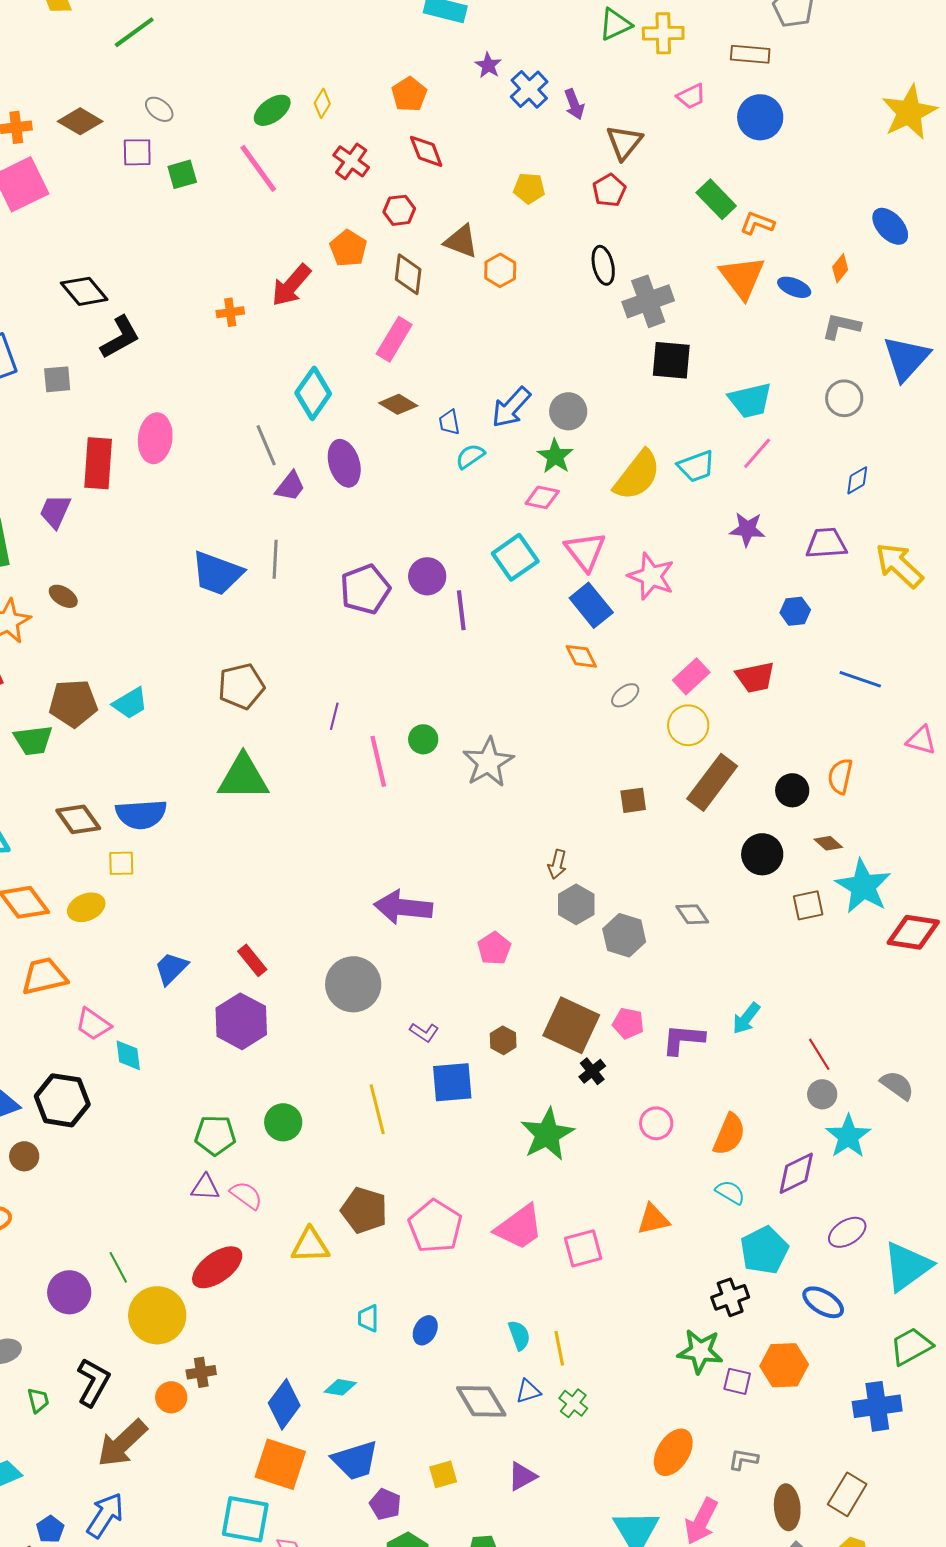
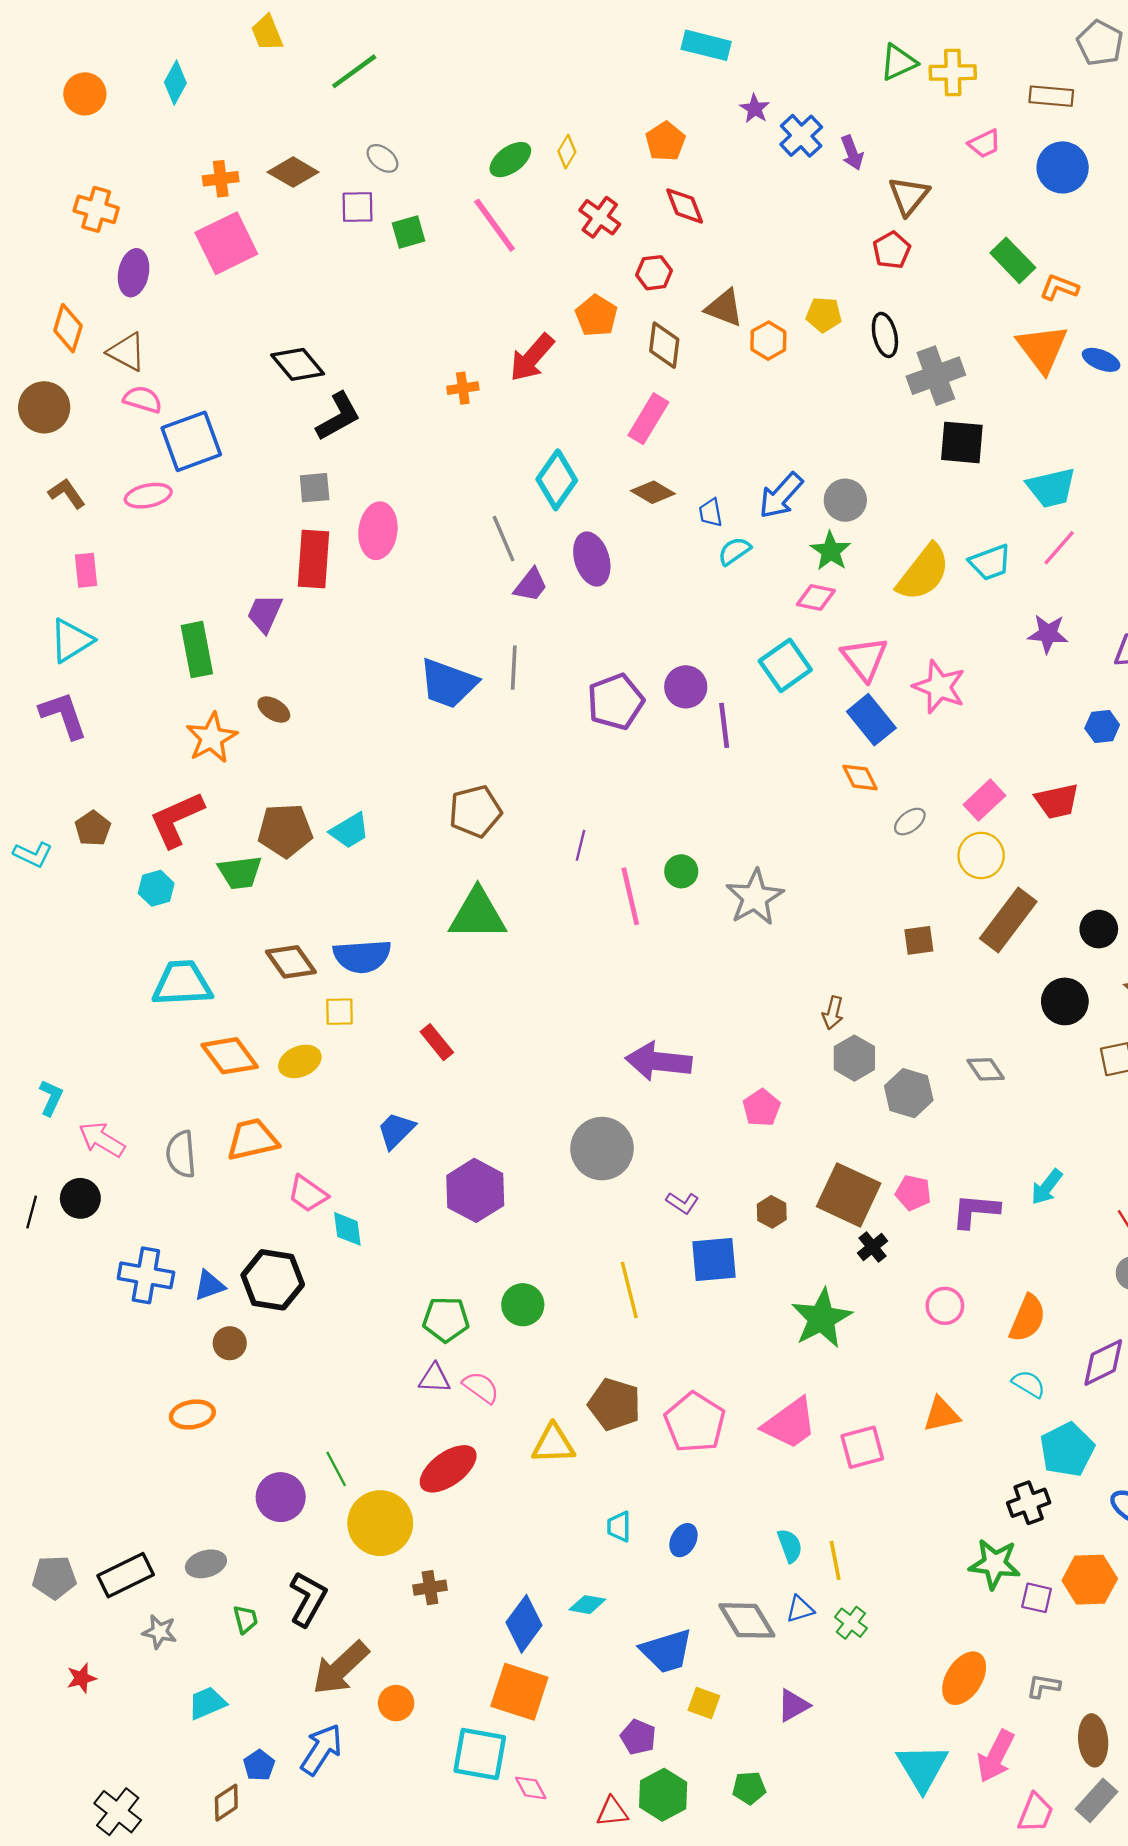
yellow pentagon: (529, 188) -> (824, 315), moved
gray square: (57, 379) -> (315, 488), moved
red rectangle: (252, 960) -> (437, 1042), moved
orange circle: (171, 1397) -> (396, 1703), moved
blue trapezoid: (355, 1460) -> (667, 1651), moved
yellow square: (443, 1474) -> (704, 1703), turned 36

